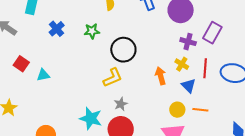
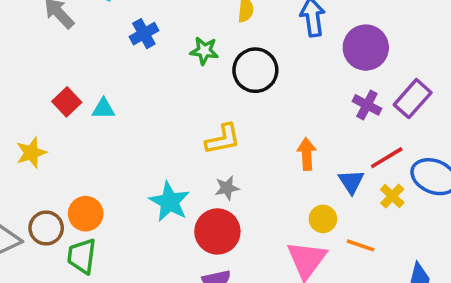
black circle: (123, 50) -> (255, 70), moved
red square: (21, 64) -> (67, 102), moved
yellow cross: (182, 64) -> (392, 196), moved
red line: (205, 68) -> (387, 158), turned 42
orange line: (200, 110) -> (361, 245), moved

